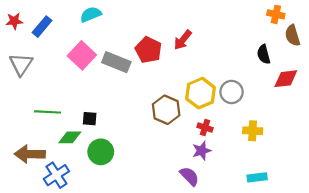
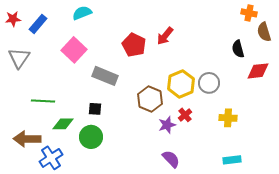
gray rectangle: (116, 62) -> (105, 76), moved
black square: (90, 119) -> (95, 109), moved
red cross: (205, 127) -> (185, 115), turned 32
purple star: (202, 151) -> (167, 125), moved

